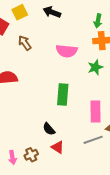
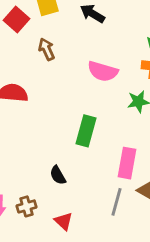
gray line: (93, 140) -> (116, 202), turned -66
red triangle: (58, 147) -> (64, 221), moved

